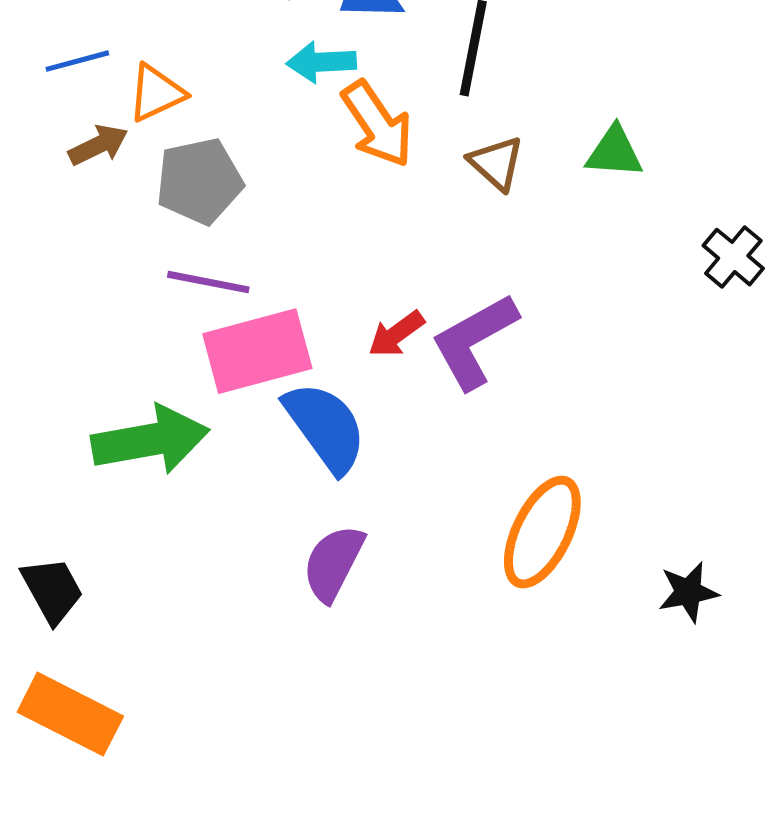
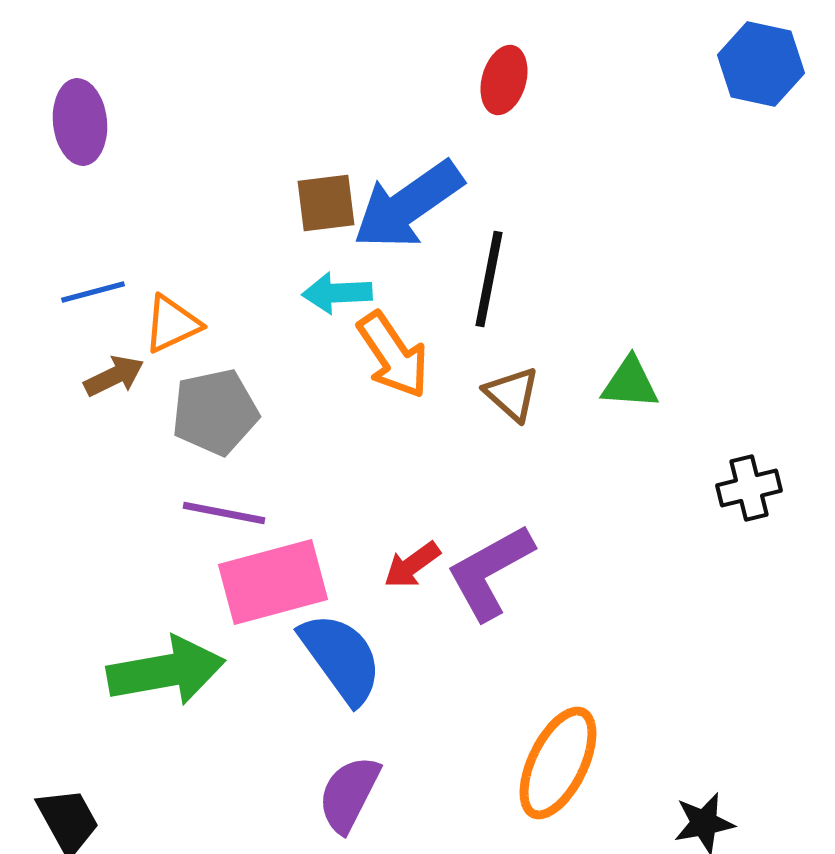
black cross: (733, 257) -> (749, 488), turned 36

